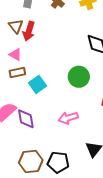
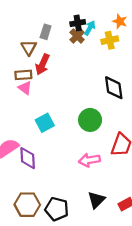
brown triangle: (16, 26) -> (29, 48), moved
brown rectangle: (17, 73) -> (23, 75), moved
pink arrow: (68, 118) -> (89, 160), moved

